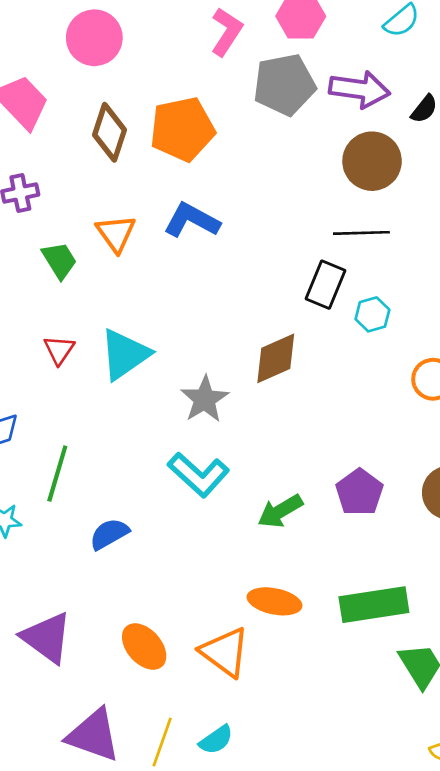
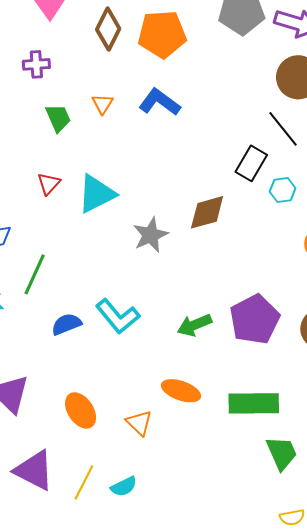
orange triangle: (116, 233) -> (102, 104), size x0.7
black line: (361, 233) -> (283, 129), turned 45
cyan L-shape: (199, 475) -> (118, 316), moved
purple pentagon: (359, 492) -> (255, 319), size x1.4
orange triangle: (225, 652) -> (139, 423), size x0.7

